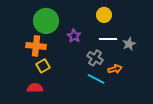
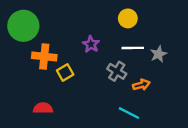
green circle: (46, 21) -> (23, 26), moved
yellow square: (43, 66) -> (65, 73), moved
cyan line: (96, 79) -> (129, 113), moved

